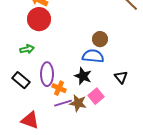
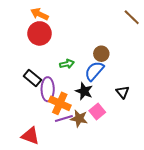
green arrow: (27, 49) -> (67, 64), moved
blue semicircle: (93, 56) -> (94, 71), turned -55
black rectangle: (21, 80) -> (32, 78), moved
orange cross: (59, 88) -> (60, 103), size x1.5

